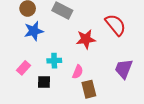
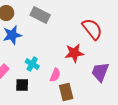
red star: (86, 39) -> (74, 53), moved
cyan cross: (54, 61) -> (32, 64), turned 32

